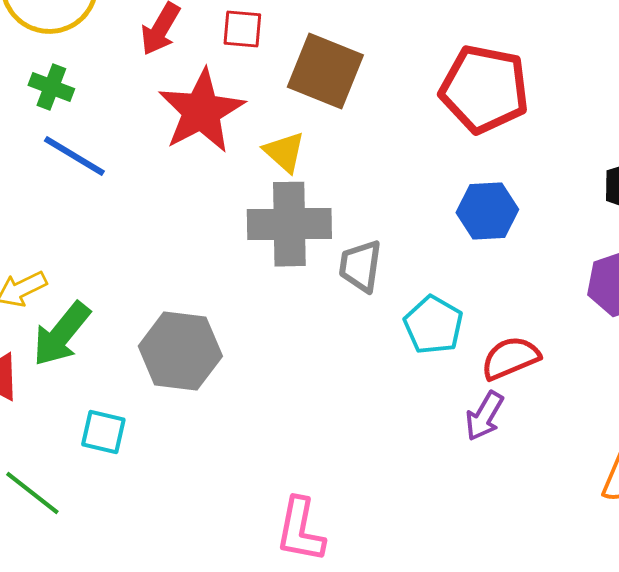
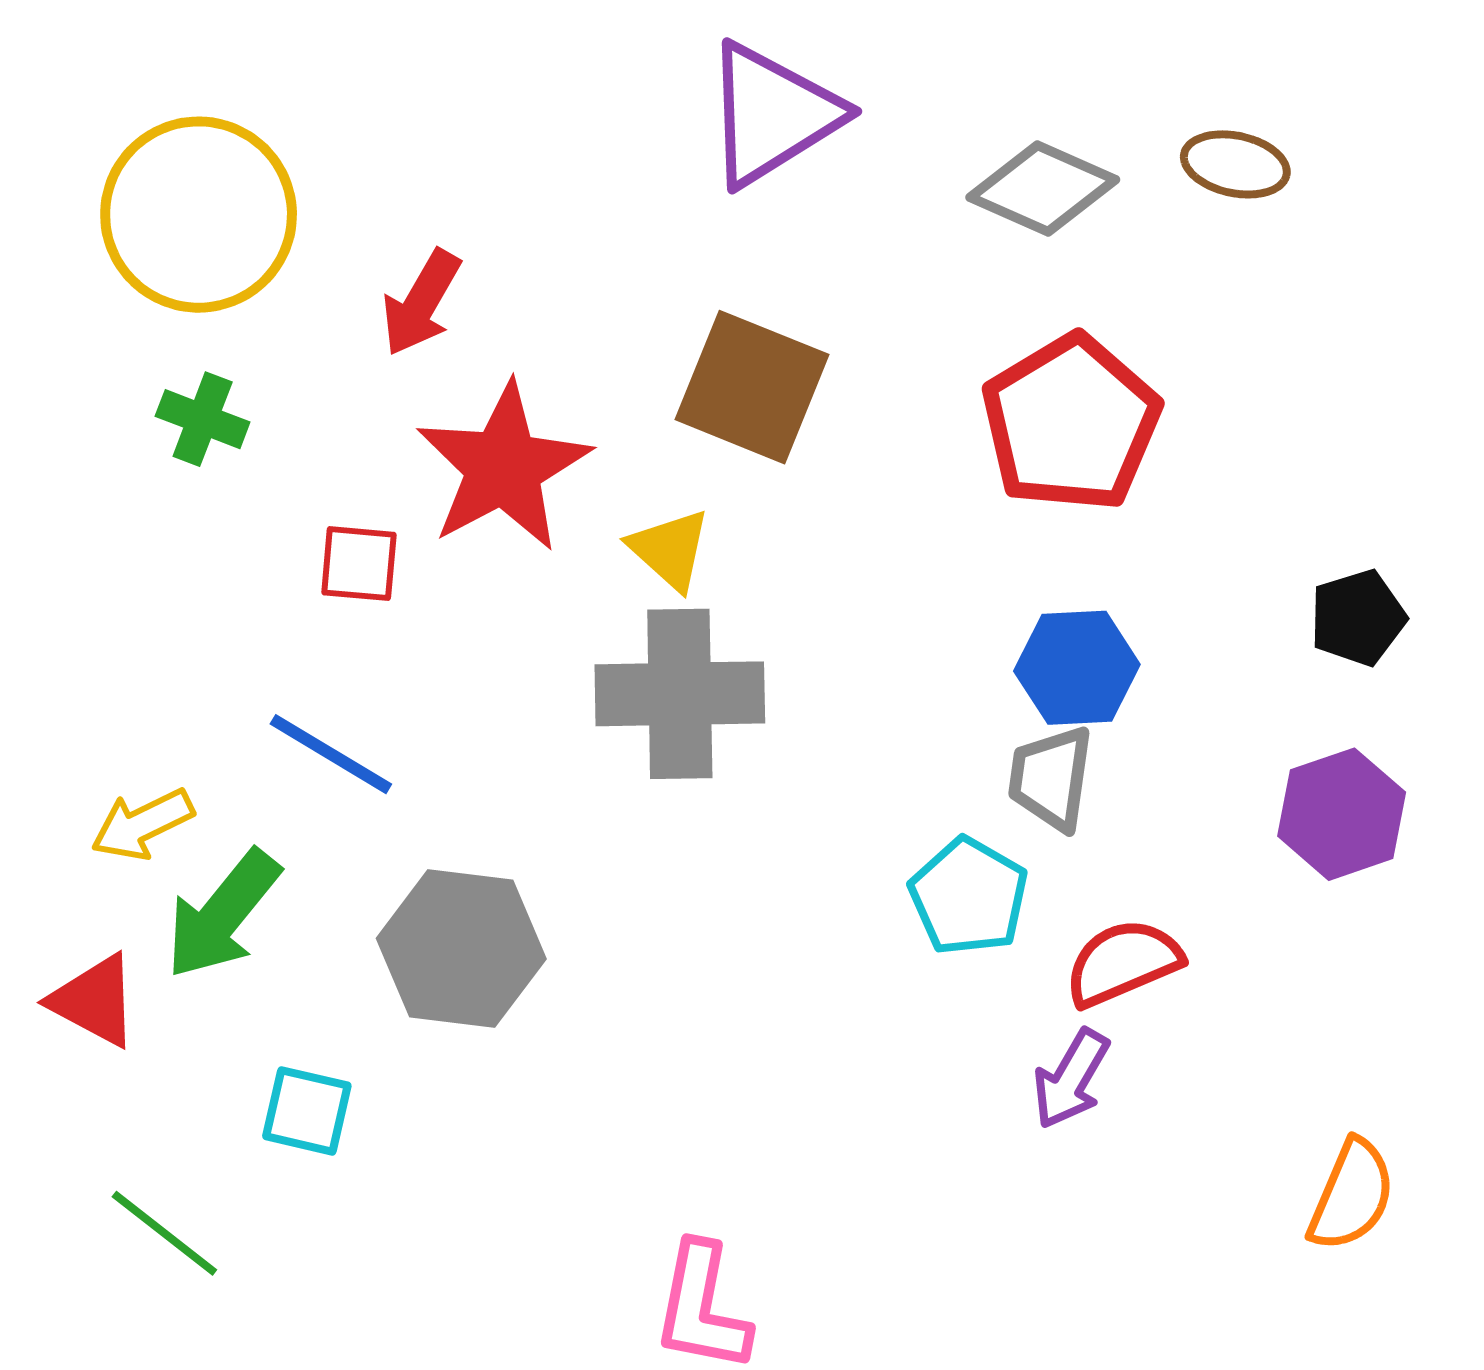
red square: (242, 29) -> (359, 564), moved
red pentagon: (484, 89) -> (1071, 423), turned 30
blue line: (74, 156) -> (331, 754), moved
gray trapezoid: (360, 266) -> (1051, 778), moved

